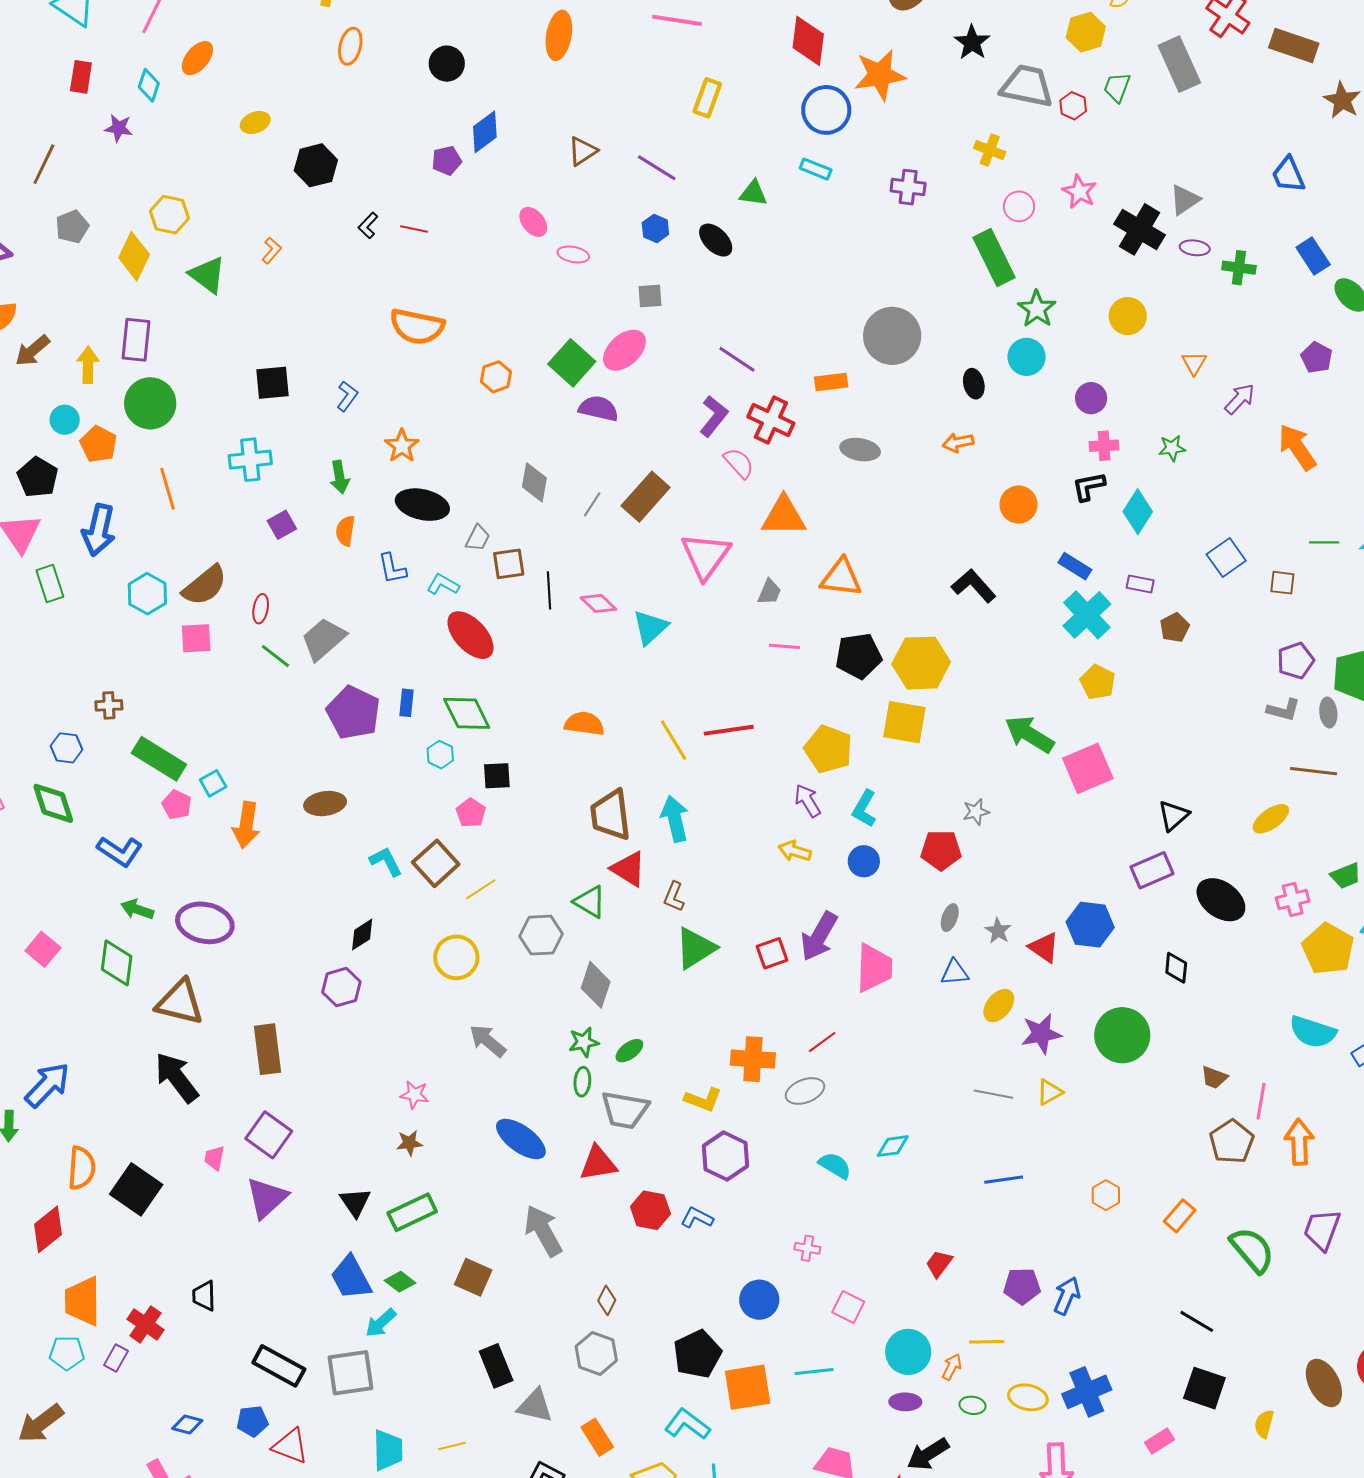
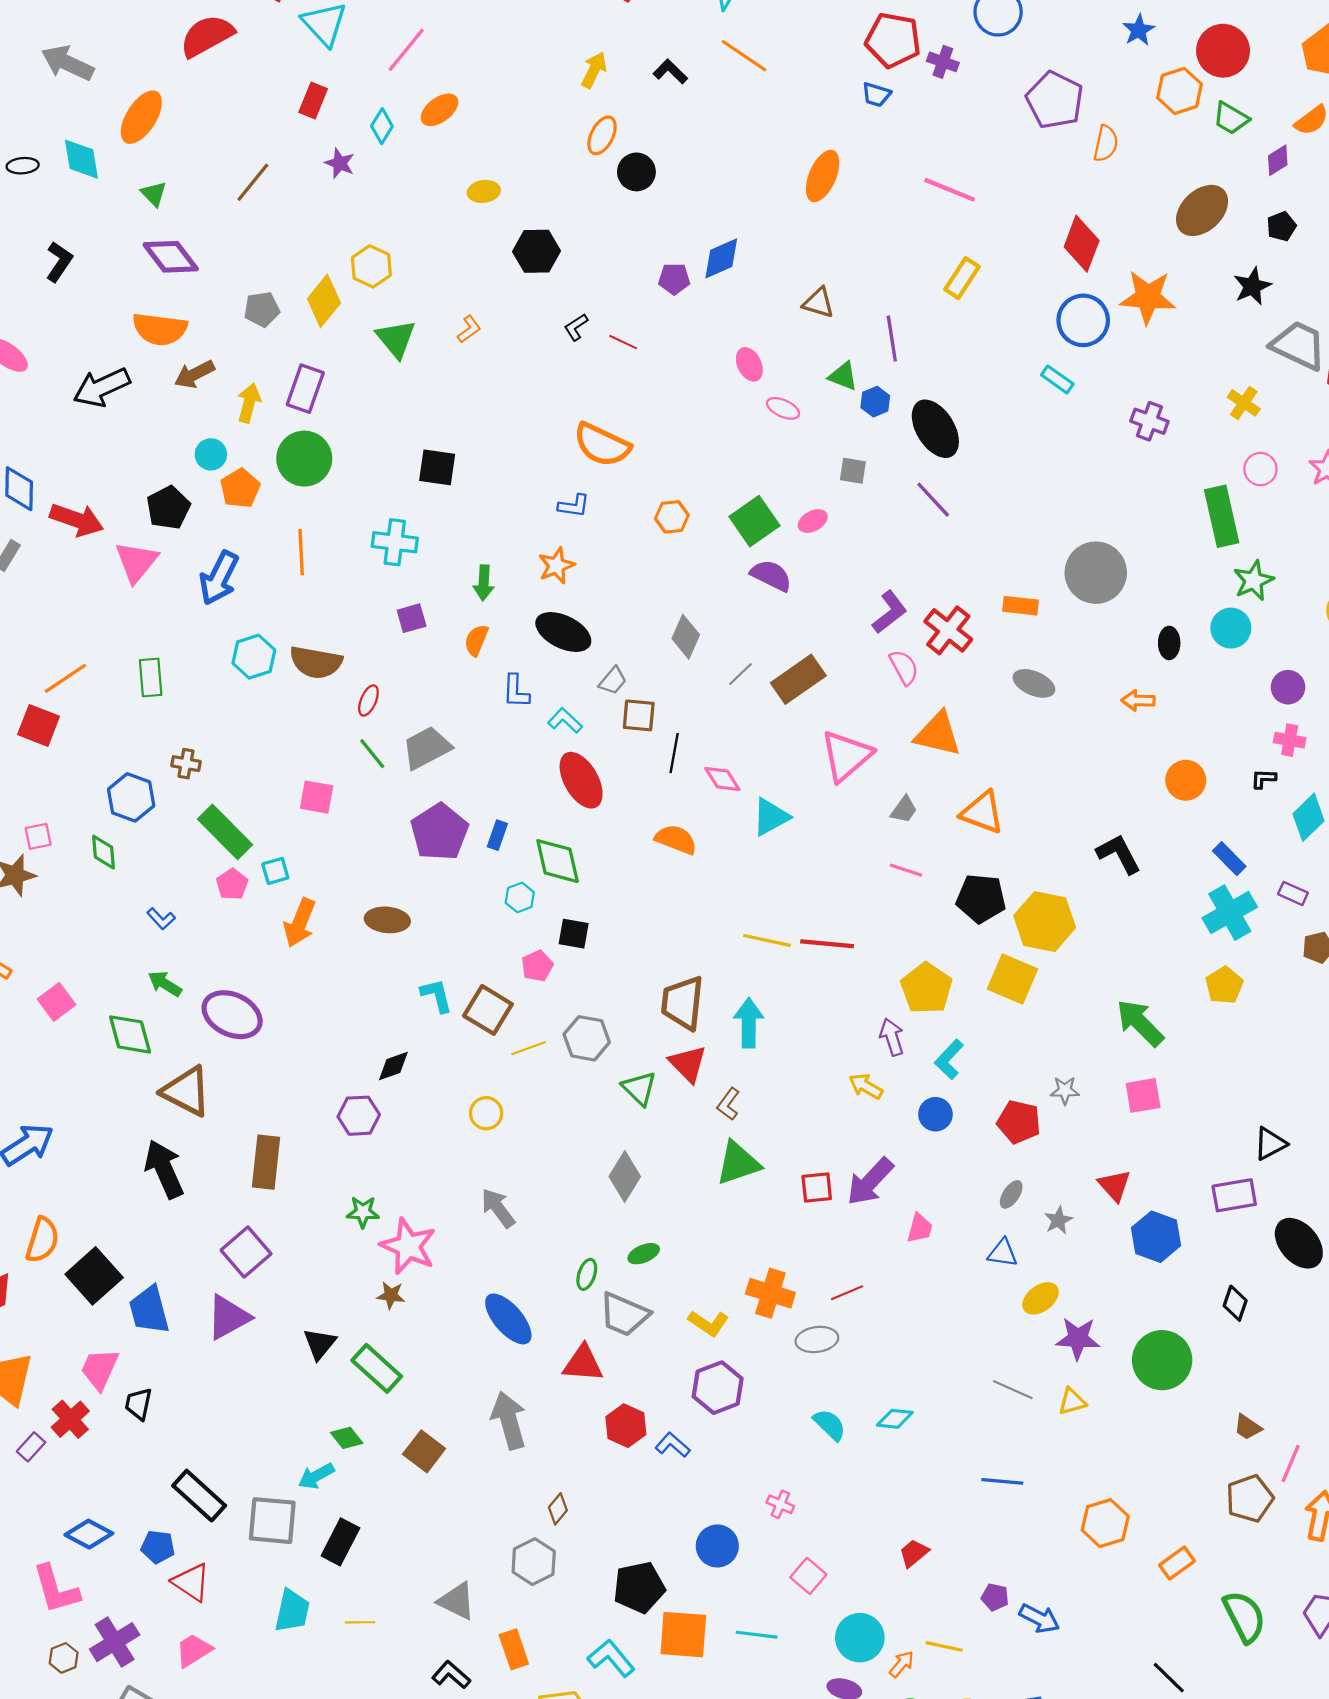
black circle: (447, 64) -> (636, 172), moved
brown triangle: (583, 151) -> (819, 303), turned 36
purple line: (657, 168) -> (892, 339), turned 36
green triangle: (753, 193) -> (843, 376), moved
gray pentagon: (72, 227) -> (262, 309), moved
black ellipse: (716, 240) -> (935, 429), size x1.5
pink ellipse: (624, 350) -> (813, 521), size x0.6
purple line: (737, 359) -> (933, 500), moved
blue L-shape: (347, 396) -> (574, 506), moved, turned 48
black L-shape: (1089, 486) -> (1263, 779), size x0.7
green rectangle: (50, 584) -> (151, 677), moved
brown semicircle: (205, 585) -> (316, 662), turned 36
pink square: (196, 638) -> (317, 797), moved
orange semicircle: (584, 724) -> (676, 839), moved
yellow line: (674, 740) -> (767, 940), turned -60
blue hexagon: (66, 748) -> (131, 797), size x1.4
pink square: (1088, 768) -> (1143, 1095), moved, size x0.7
green diamond: (53, 803) -> (104, 852), size x0.7
blue L-shape: (120, 851) -> (161, 919), size x0.6
brown square: (436, 863) -> (488, 1010), turned -30
gray hexagon: (541, 935) -> (587, 1038), moved
red triangle: (1044, 947) -> (1114, 1185), moved
yellow circle: (456, 957) -> (486, 1113), size x0.7
green diamond: (117, 963) -> (130, 1034), turned -36
pink trapezoid: (874, 968) -> (920, 1228), size x0.6
green star: (584, 1042) -> (363, 1212), moved
pink star: (415, 1095) -> (408, 1246), size x1.8
pink trapezoid: (214, 1158) -> (100, 1369), moved, size x1.6
orange hexagon: (1106, 1195) -> (1105, 1523), size x1.5
green rectangle: (412, 1212) -> (377, 1368), turned 54
blue trapezoid: (351, 1278) -> (149, 1310), moved
purple pentagon: (1022, 1286) -> (995, 1597), size x0.7
blue arrow: (1067, 1296) -> (1039, 1618), turned 81
black rectangle: (496, 1366) -> (340, 1542), moved, turned 36
blue diamond: (187, 1425) -> (89, 1534), size x1.4

